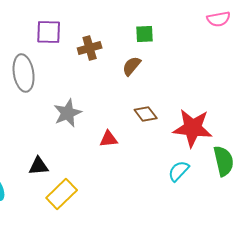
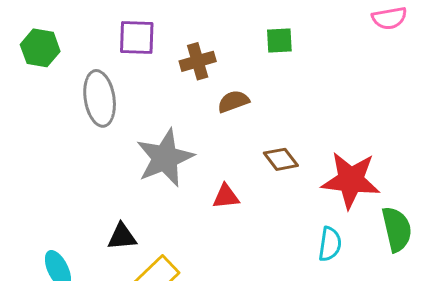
brown semicircle: (132, 66) -> (233, 101), moved, turned 30
gray star: (68, 113) -> (165, 158), size x1.4
cyan semicircle: (179, 171) -> (330, 244), turned 145

